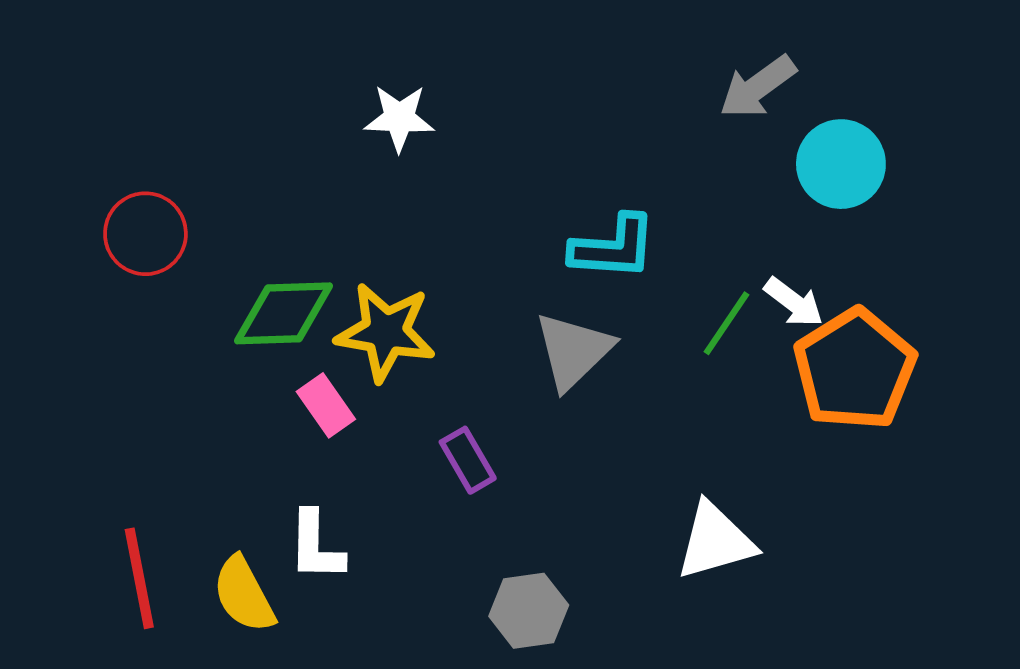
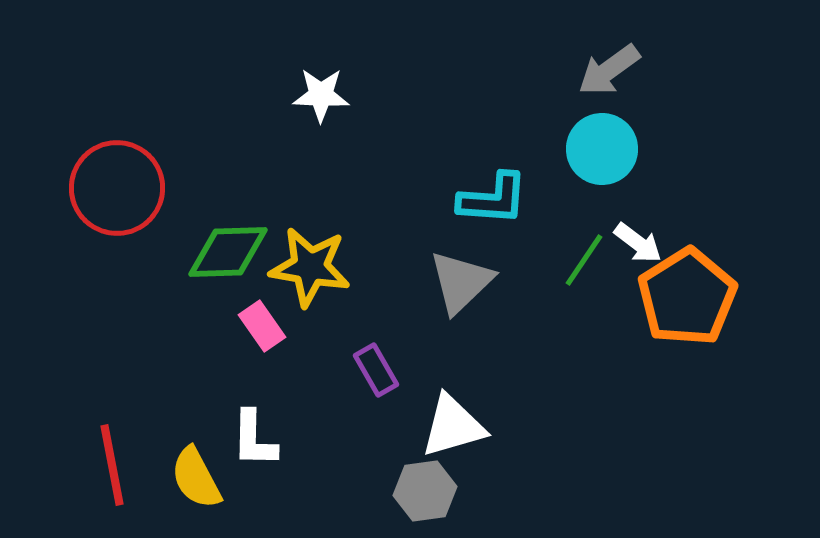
cyan circle: (841, 164) -> (602, 149), moved
red circle: (145, 234) -> (117, 188), size x1.4
white triangle: (715, 541) -> (453, 426), moved

